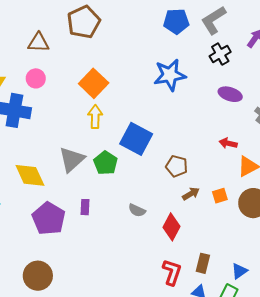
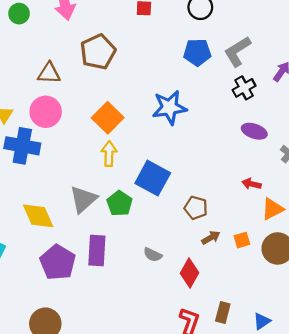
blue star: (170, 75) -> (169, 107), moved
pink circle: (36, 78) -> (46, 112), size x1.5
purple rectangle: (85, 207) -> (97, 251), size x1.8

